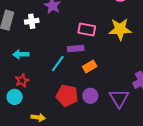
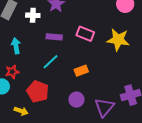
purple rectangle: (76, 49) -> (54, 37), moved
cyan arrow: (21, 54) -> (16, 46), turned 70
red pentagon: (67, 96) -> (38, 91), moved

